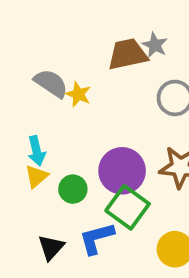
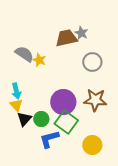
yellow triangle: (36, 176) -> (16, 105), turned -32
green circle: (73, 189) -> (41, 119), moved
black triangle: (51, 247) -> (24, 119), moved

